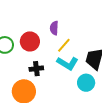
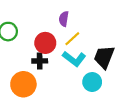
red circle: (30, 41) -> (45, 43), moved

